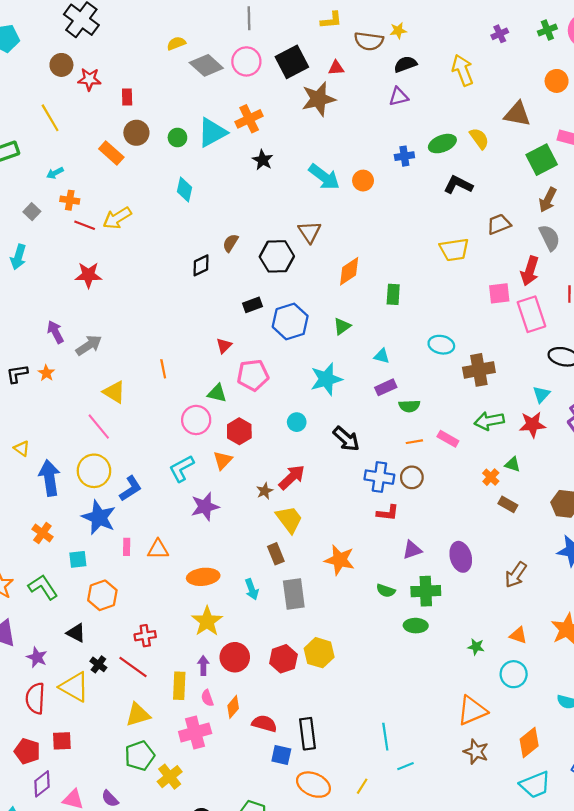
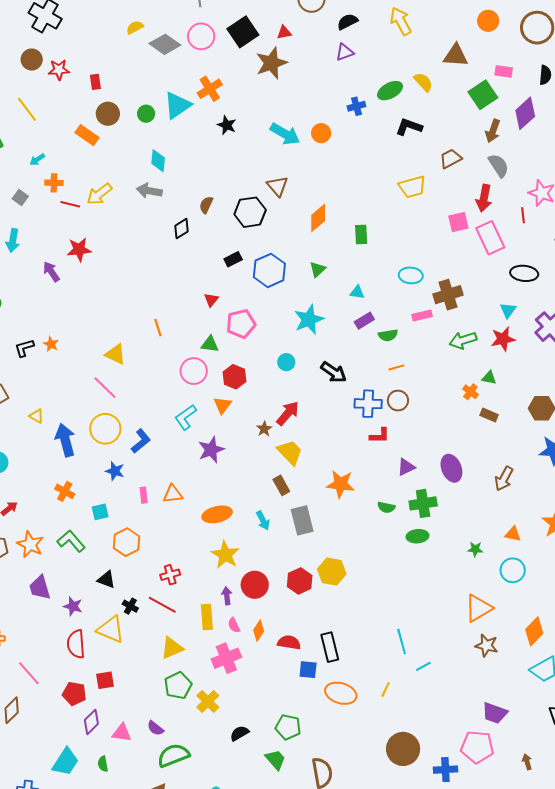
purple arrow: (55, 332) -> (51, 272), moved
gray arrow: (89, 345) -> (149, 191), moved, turned -130
pink rectangle: (448, 439) -> (422, 315), moved, turned -36
blue star: (99, 517) -> (115, 471), size x0.6

